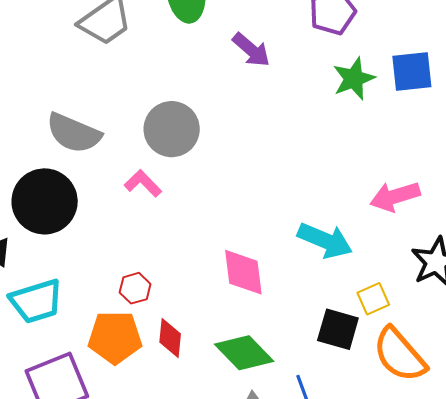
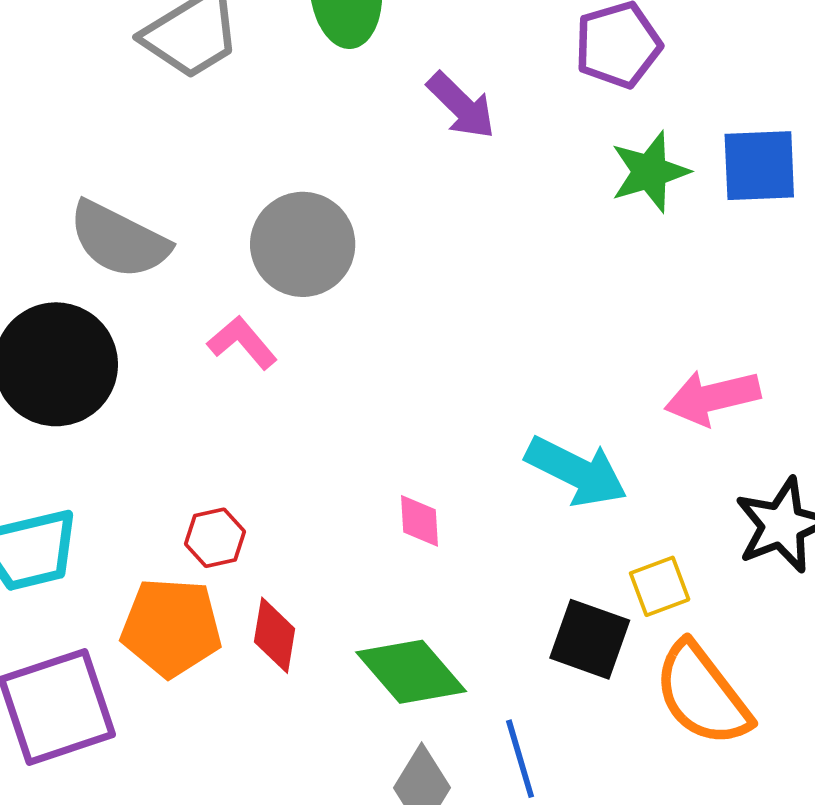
pink diamond: (243, 272) -> (420, 521), size x0.6

